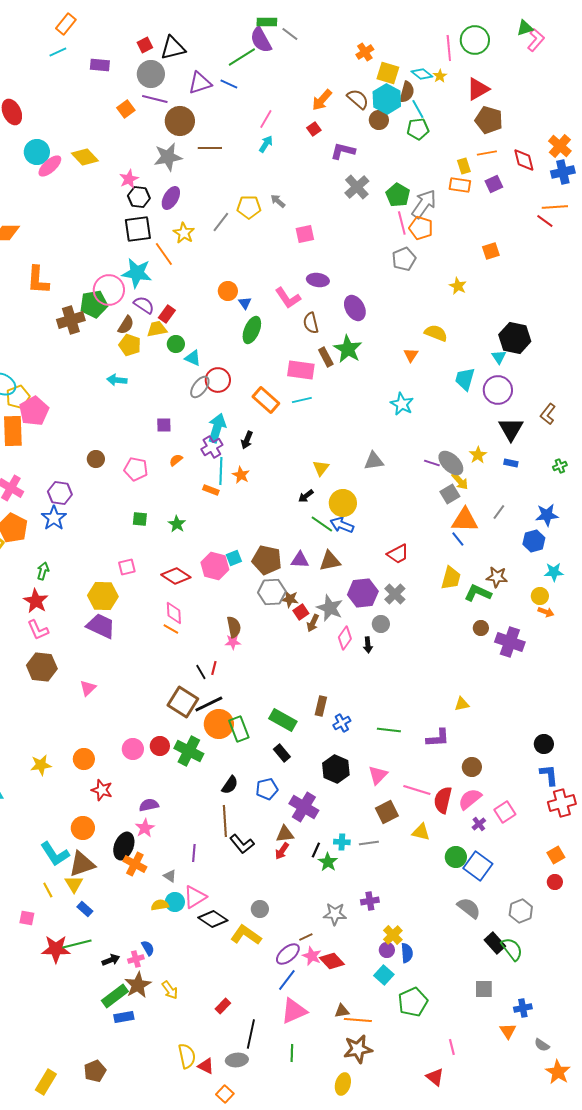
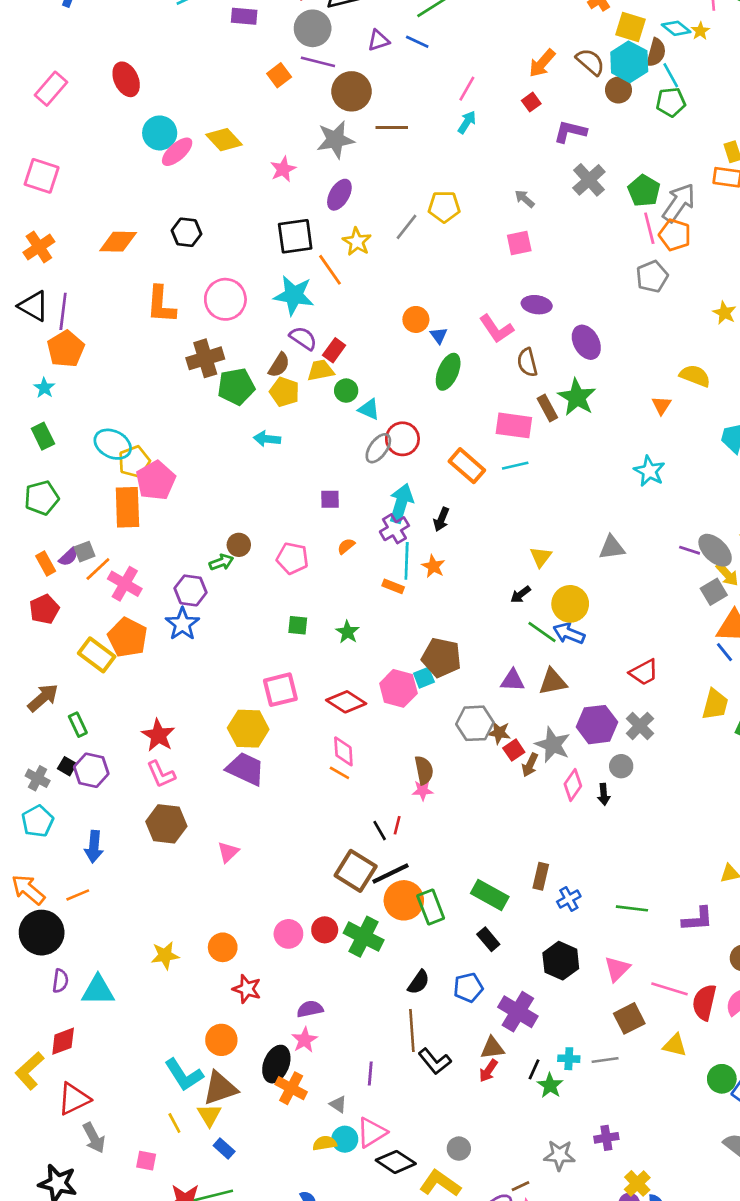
purple triangle: (200, 83) -> (378, 40), size x0.7
black hexagon: (139, 197) -> (186, 232), moved
gray arrow: (278, 201) -> (525, 199), moved
pink circle: (109, 290) -> (225, 299), moved
green pentagon: (94, 304) -> (236, 387), moved
brown pentagon: (267, 560) -> (441, 658), moved
pink square: (127, 567) -> (280, 690), size x1.5
green arrow: (43, 571) -> (221, 562), moved, turned 54

